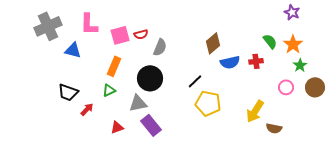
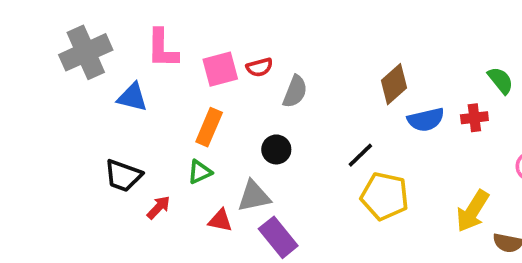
black circle: (150, 78) -> (276, 149), size x0.6
red triangle: (117, 127) -> (220, 220), moved, turned 32

